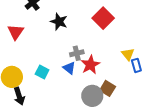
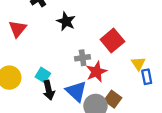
red square: (103, 18) -> (112, 40), moved
blue triangle: (69, 68) -> (76, 91), moved, size x1.5
black arrow: (19, 96) -> (49, 90), moved

